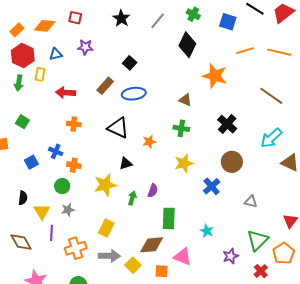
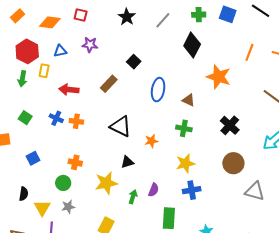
green cross: (193, 14) -> (199, 15), turned -32
blue square: (228, 22) -> (228, 14), moved
orange rectangle: (17, 30) -> (18, 16), moved
orange line: (245, 51) -> (249, 52), turned -54
blue ellipse: (134, 94) -> (158, 90), moved, turned -75
blue cross: (56, 151) -> (56, 118), moved
blue cross: (212, 186) -> (192, 190), moved, turned 30
gray triangle: (251, 202) -> (255, 191), moved, size x1.5

